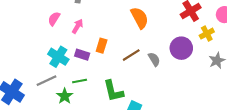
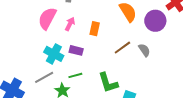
pink semicircle: (54, 19) -> (47, 18), size x1.6
orange rectangle: (102, 46) -> (95, 29), moved
purple circle: (181, 48) -> (155, 21), moved

